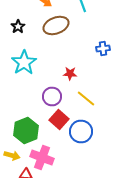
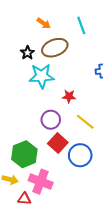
black star: (18, 26) -> (27, 53), moved
cyan star: (24, 62) -> (42, 76), moved, turned 30

